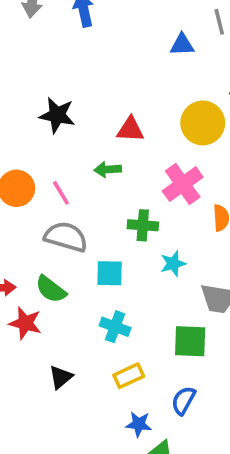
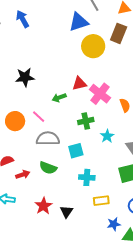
blue triangle: (182, 45) -> (79, 22), size x1.5
yellow circle: (203, 123) -> (93, 46), moved
red triangle: (130, 129) -> (79, 84), moved
red star: (25, 323) -> (43, 206), moved, turned -30
yellow rectangle: (129, 376) -> (101, 201), turned 35

